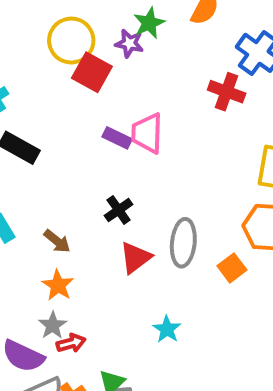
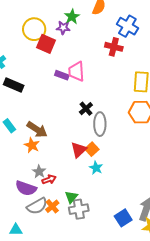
black cross: (119, 210) -> (86, 109), moved
brown arrow: (57, 241) -> (37, 130), size x1.5
red triangle: (136, 258) -> (79, 150), moved
orange square: (232, 268) -> (92, 149), moved
orange star: (58, 285) -> (32, 145), moved

